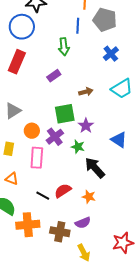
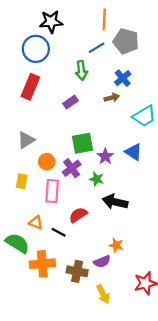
blue line: (78, 26) -> (97, 48), turned 56
blue cross: (111, 54) -> (123, 78), moved
brown arrow: (86, 92) -> (112, 98), moved
blue triangle: (119, 140) -> (133, 152), moved
black arrow: (95, 168) -> (115, 202), turned -35
orange triangle: (12, 179) -> (36, 222), moved
red semicircle: (63, 191) -> (78, 215), moved
orange star: (89, 197) -> (116, 245), moved

